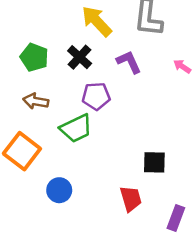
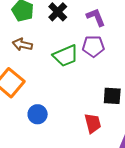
purple pentagon: (96, 96) -> (93, 46), moved
green trapezoid: (76, 128) -> (66, 56), moved

